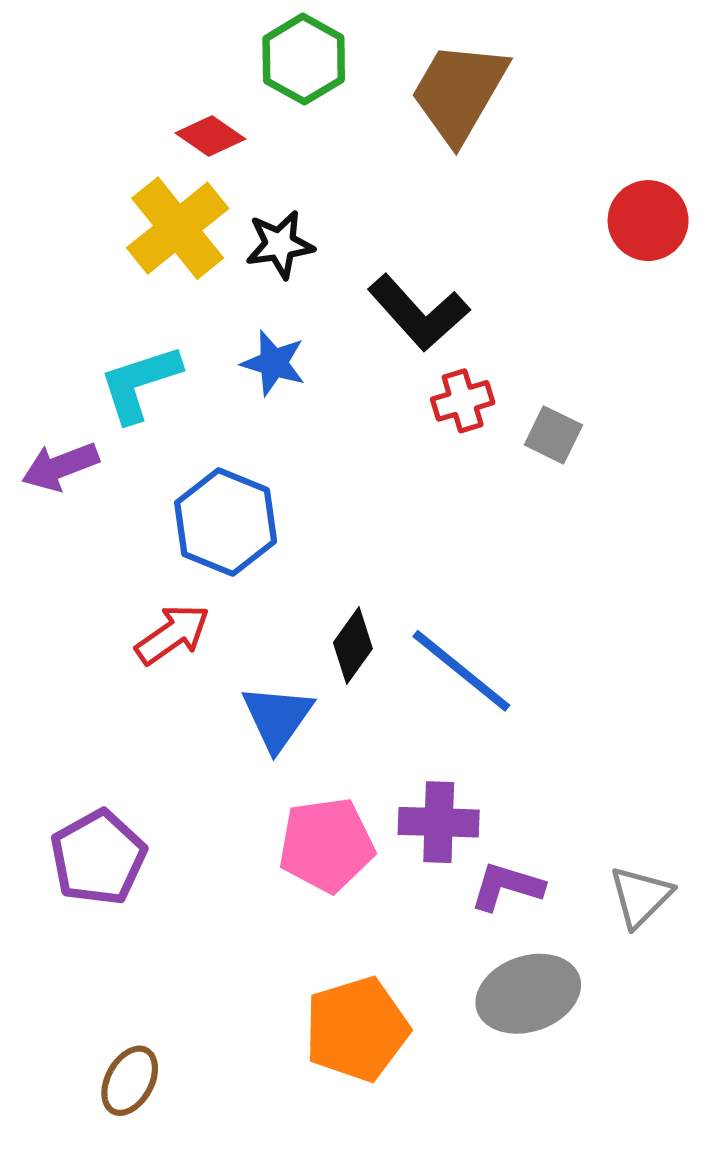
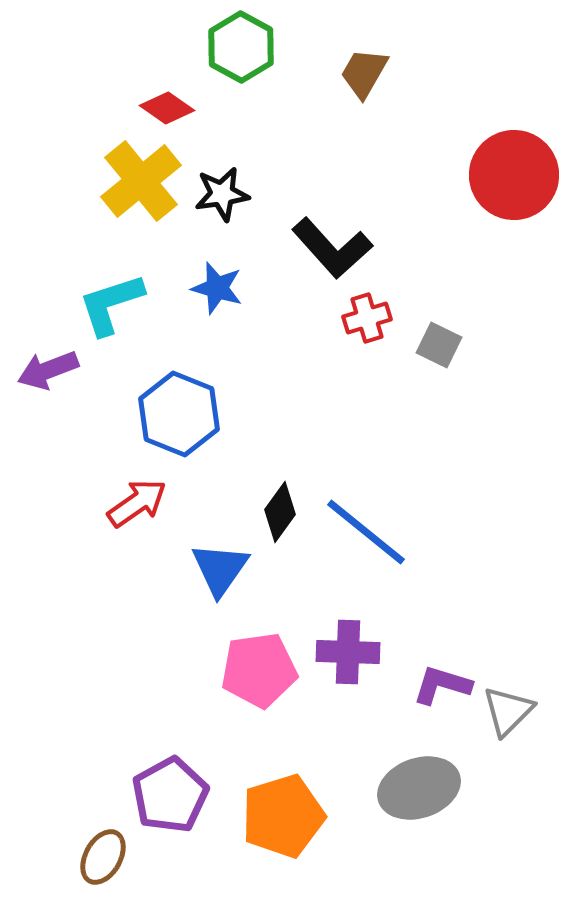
brown trapezoid: (459, 92) -> (364, 73), size x0.6
red circle: (648, 221) -> (514, 175), size x1.4
purple pentagon: (98, 858) -> (170, 795), moved
purple L-shape: (507, 887) -> (442, 685), moved

